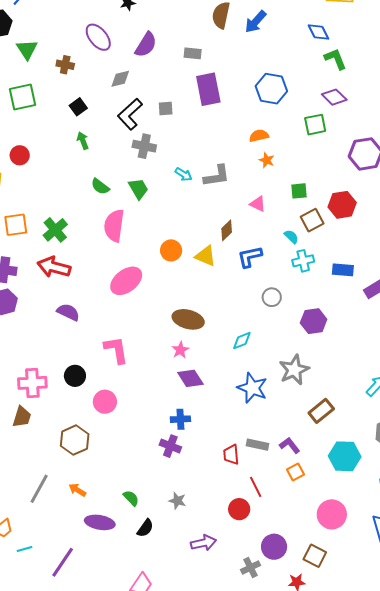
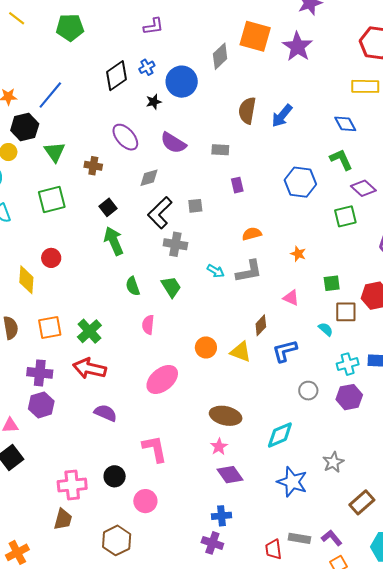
purple semicircle: (146, 45) -> (173, 143), turned 92
green L-shape: (335, 59) -> (341, 160), moved
purple rectangle: (208, 89) -> (237, 185), size x0.5
orange semicircle: (259, 136) -> (252, 234), moved
green arrow: (83, 141) -> (114, 241), size x1.6
green semicircle: (100, 186) -> (133, 286), turned 36
brown square: (312, 220) -> (346, 312), turned 30
pink semicircle: (114, 226) -> (148, 325), size x0.6
cyan cross: (303, 261) -> (348, 364), moved
purple hexagon: (314, 321) -> (349, 397), moved
cyan diamond: (242, 341) -> (280, 435), size x1.4
gray star: (294, 370) -> (333, 462), size x0.7

